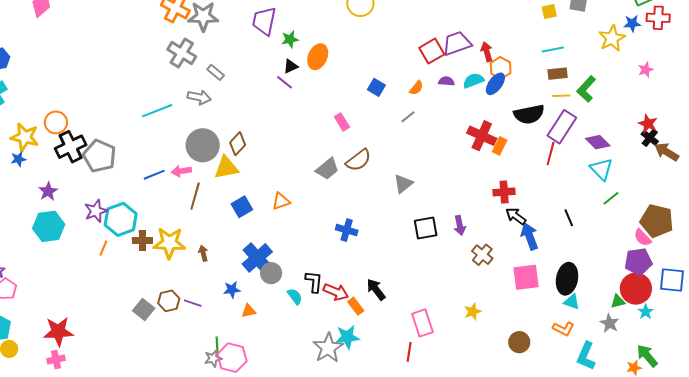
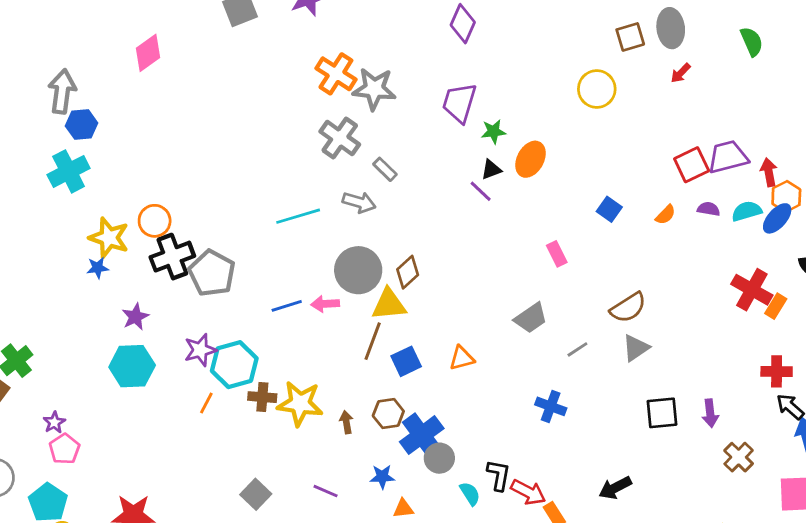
gray line: (408, 117) -> (577, 349), moved
brown semicircle: (358, 160) -> (628, 308), moved
brown line: (195, 196) -> (373, 341), moved
black arrow: (376, 289) -> (615, 488), moved, turned -85
brown hexagon: (169, 301) -> (388, 413), moved

